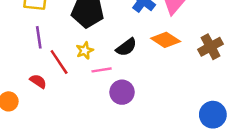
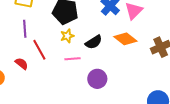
yellow star: (85, 50) -> (67, 36), moved
purple circle: (122, 92) -> (97, 79), moved

